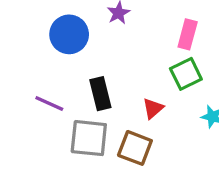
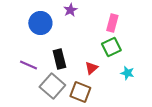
gray square: (89, 138) -> (52, 86), turned 35

